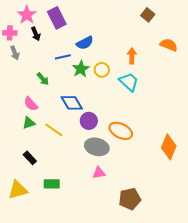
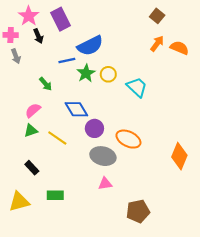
blue semicircle: (85, 43) -> (90, 46), size x1.4
orange arrow: (132, 56) -> (157, 44), moved, turned 35
pink semicircle: (31, 104) -> (33, 110), turned 91

